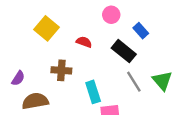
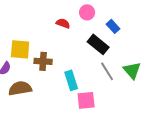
yellow square: (47, 28) -> (20, 49), moved, turned -35
red semicircle: (84, 42) -> (63, 23), moved

